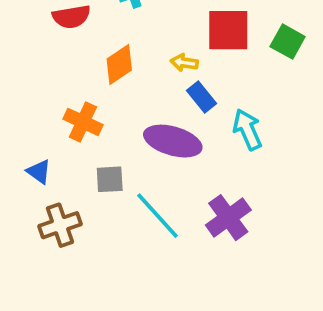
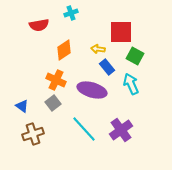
green square: (288, 42) -> (135, 56), moved
orange cross: (83, 122) -> (56, 80), moved
gray square: (110, 179) -> (53, 103), moved, turned -35

